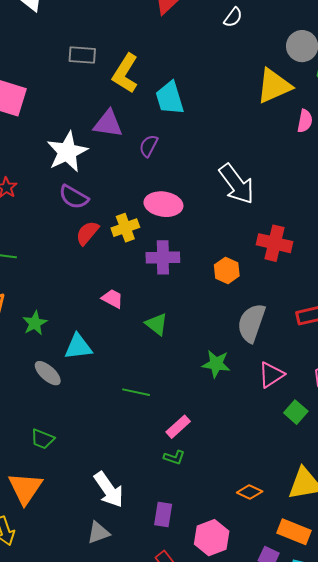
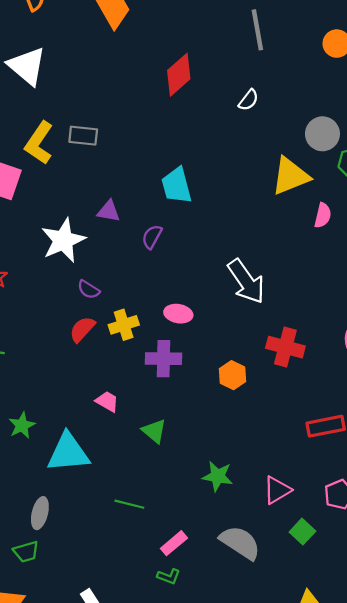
yellow L-shape: (125, 73) -> (39, 143), moved
purple triangle: (108, 124) -> (109, 211), size x0.7
purple semicircle: (74, 197) -> (89, 289), moved, size x0.7
pink ellipse: (163, 204) -> (178, 314), moved, size x0.7
gray semicircle: (251, 323) -> (240, 543), moved, turned 102
cyan triangle: (78, 347) -> (68, 453), size x1.4
gray ellipse: (48, 373) -> (40, 513), moved, turned 60
green trapezoid: (43, 439) -> (26, 552), turned -40

